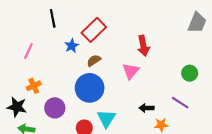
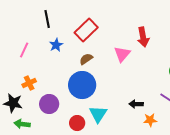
blue star: (72, 46) -> (56, 45), moved
red arrow: (143, 46) -> (143, 37), moved
pink triangle: (131, 71) -> (122, 54), moved

